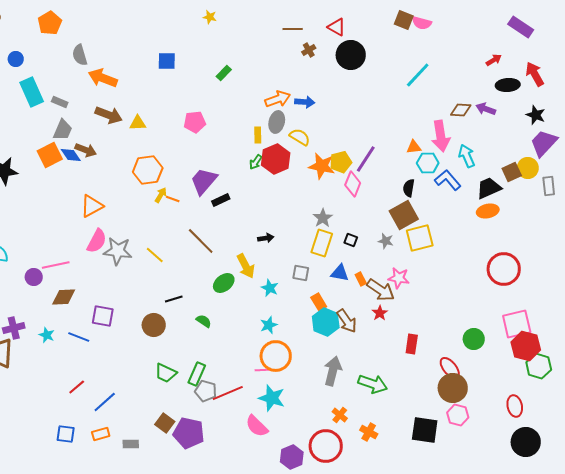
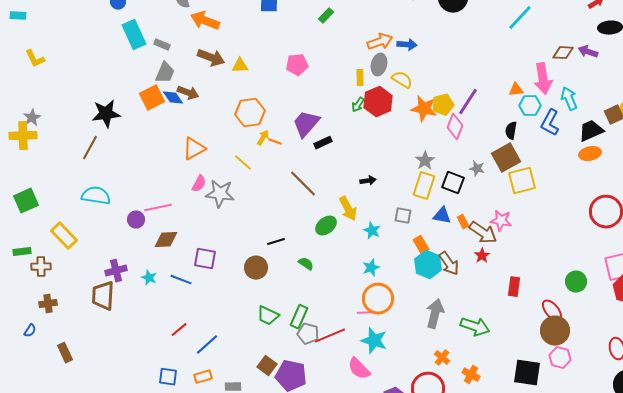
blue L-shape: (448, 180) -> (550, 123), turned -112
black square: (351, 240) -> (453, 183), size x1.6
pink semicircle: (97, 241) -> (199, 184), size x0.7
gray star: (386, 241) -> (477, 169), moved
yellow line: (155, 255) -> (243, 163), moved

